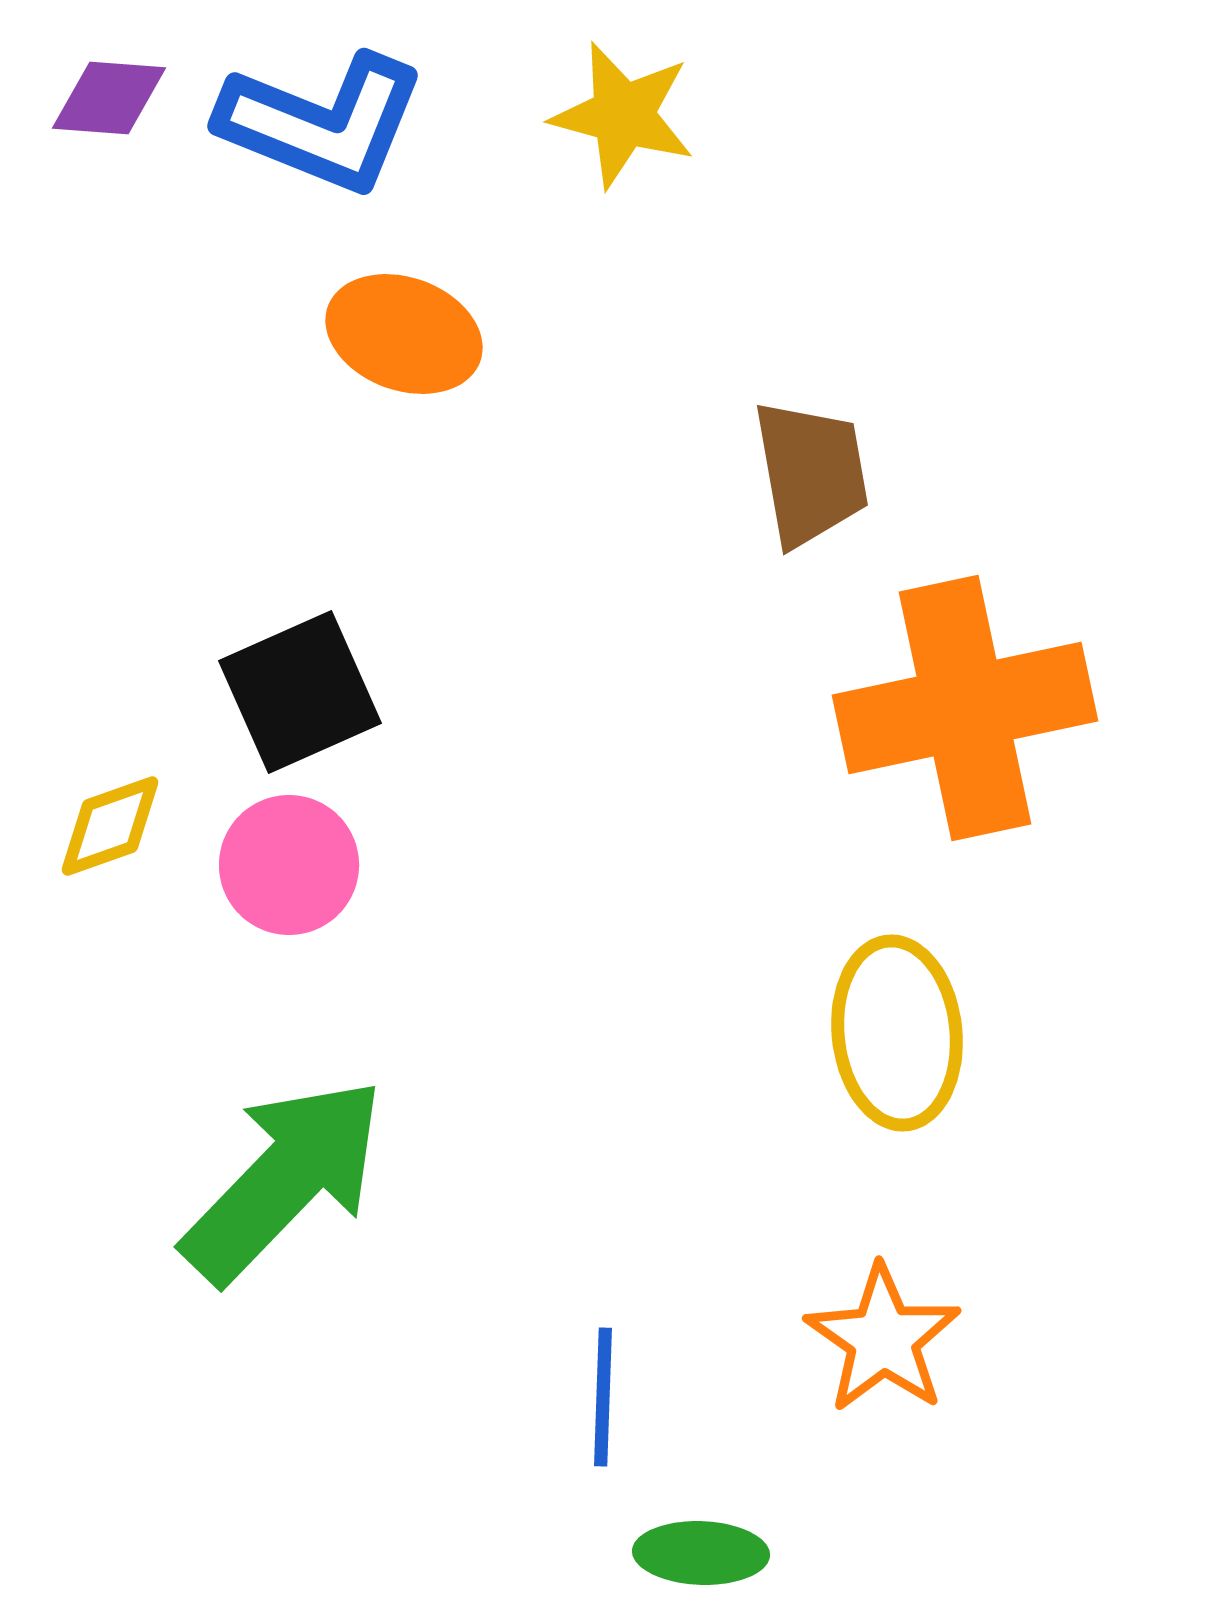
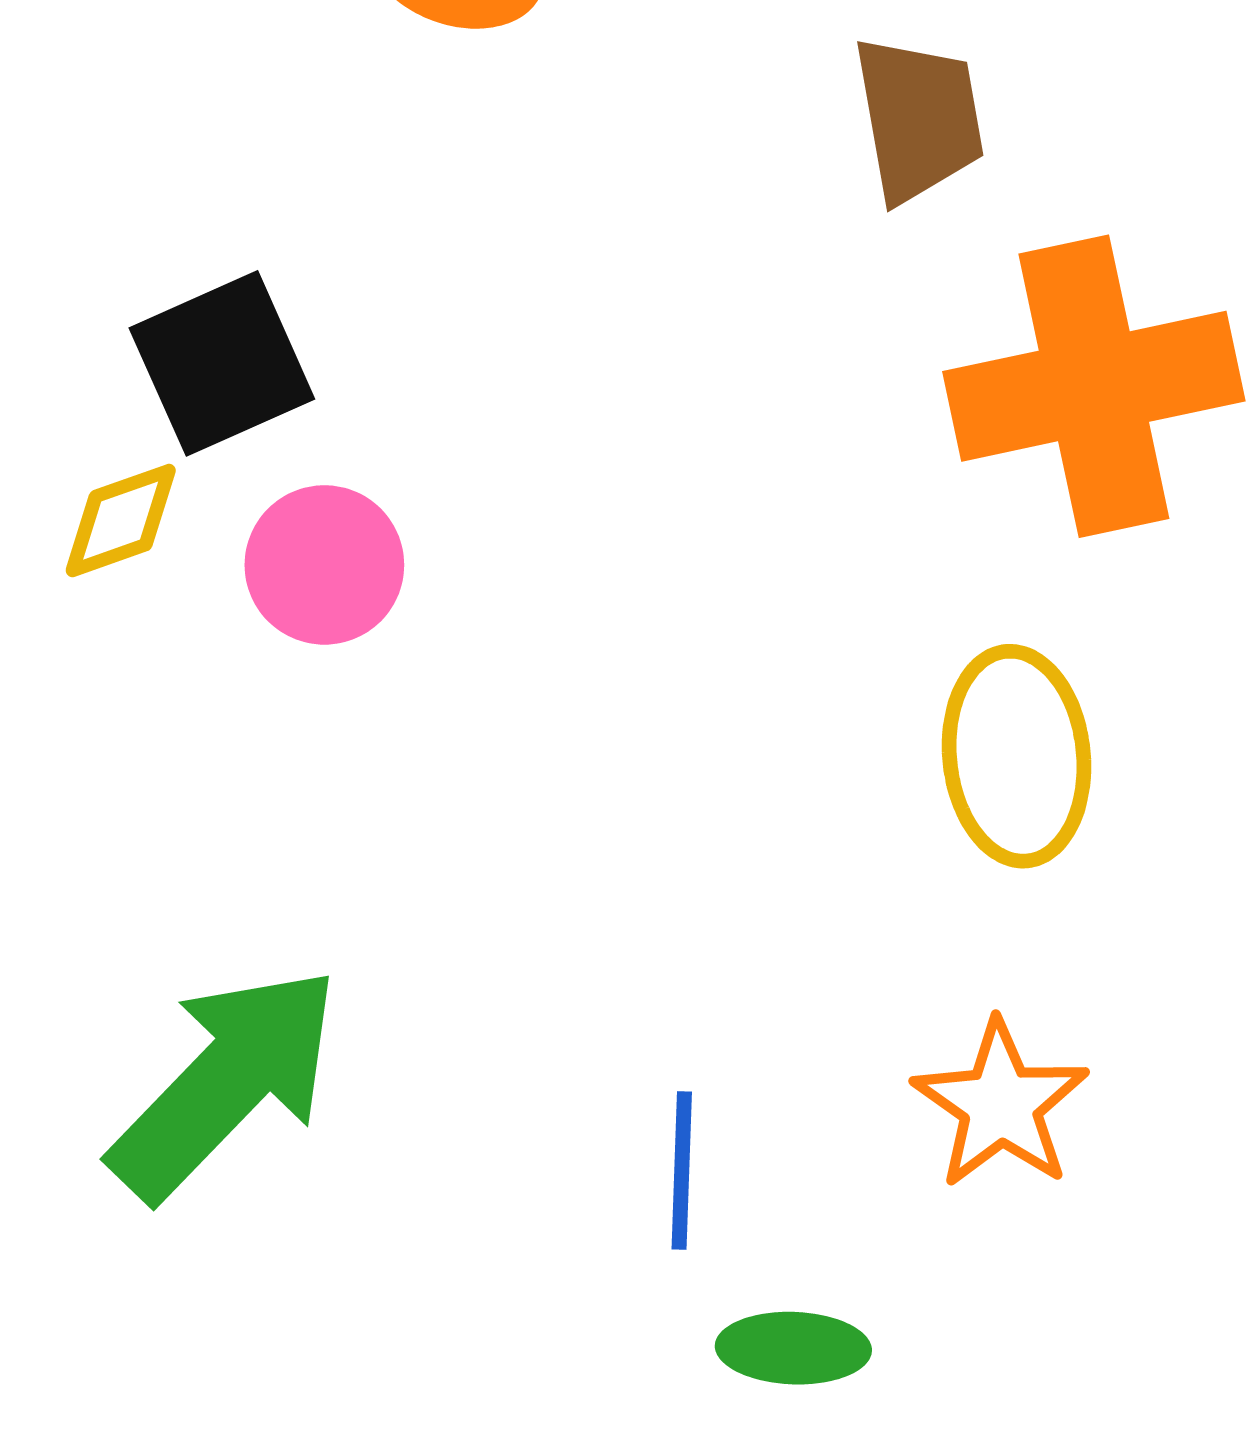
black square: (300, 692) -> (222, 363), moved
green arrow: (284, 1180) -> (225, 1083), moved

